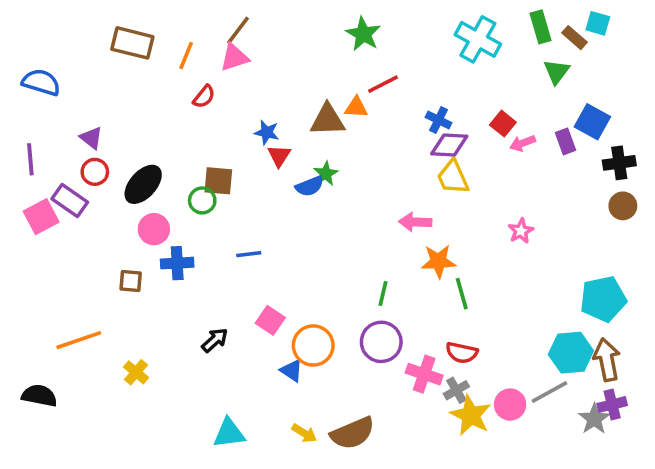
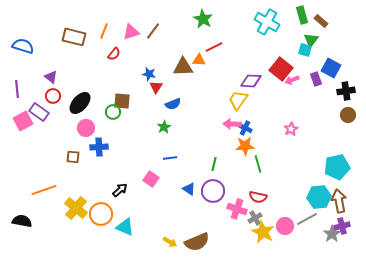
cyan square: (598, 23) -> (305, 50), moved
brown line: (238, 30) -> (153, 31), moved
brown rectangle: (132, 43) -> (74, 37), moved
blue cross: (438, 120) -> (245, 128), moved
red square: (503, 124) -> (281, 69), size x1.6
green star: (326, 174) -> (164, 127), moved
yellow trapezoid: (453, 177) -> (238, 100), moved, turned 60
blue line: (249, 254) -> (170, 158), moved
orange circle: (313, 345) -> (101, 214), moved
blue triangle: (292, 371) -> (189, 189), moved
yellow cross: (136, 372) -> (76, 208), size x1.6
cyan triangle: (229, 433) -> (125, 227), moved, turned 30

